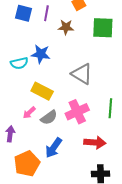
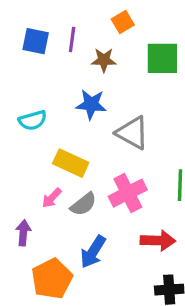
blue star: (41, 54) -> (91, 104), moved

